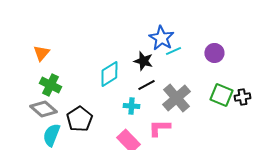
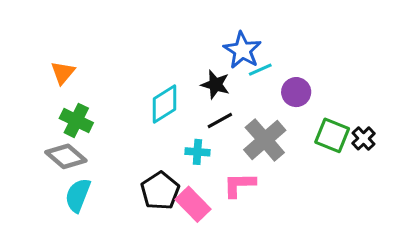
purple circle: (214, 53) -> (296, 92), moved
black cross: (242, 97) -> (363, 138), turned -35
black pentagon: (79, 119) -> (160, 191), moved

